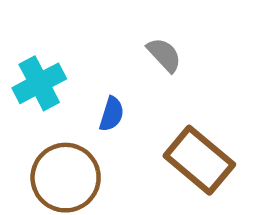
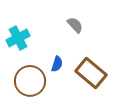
blue semicircle: (112, 114) -> (57, 64), moved

